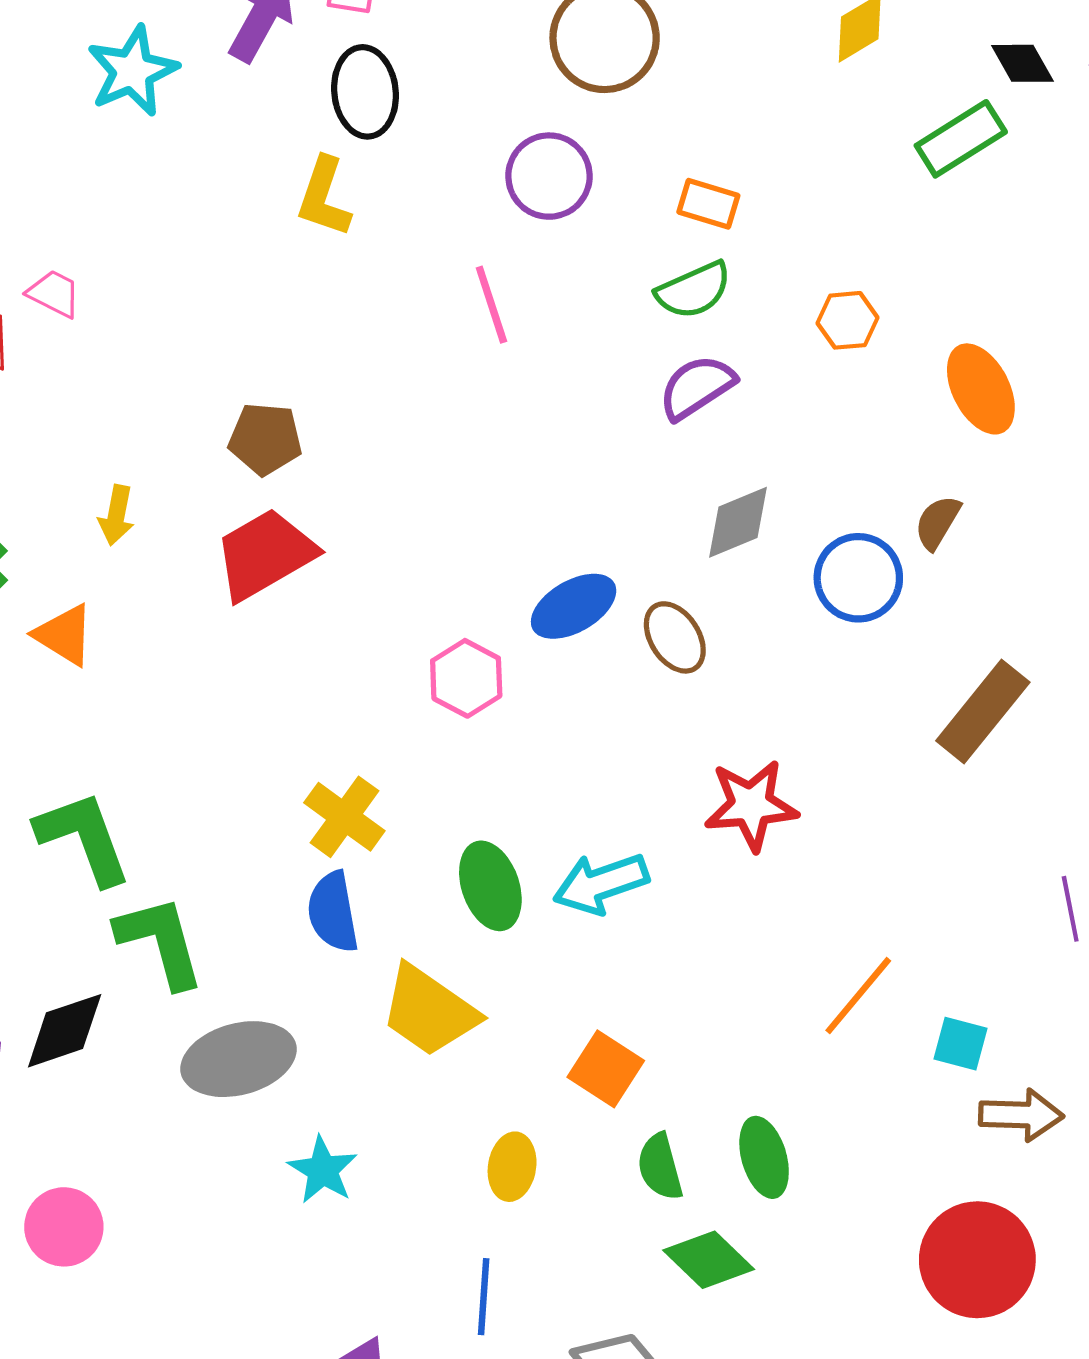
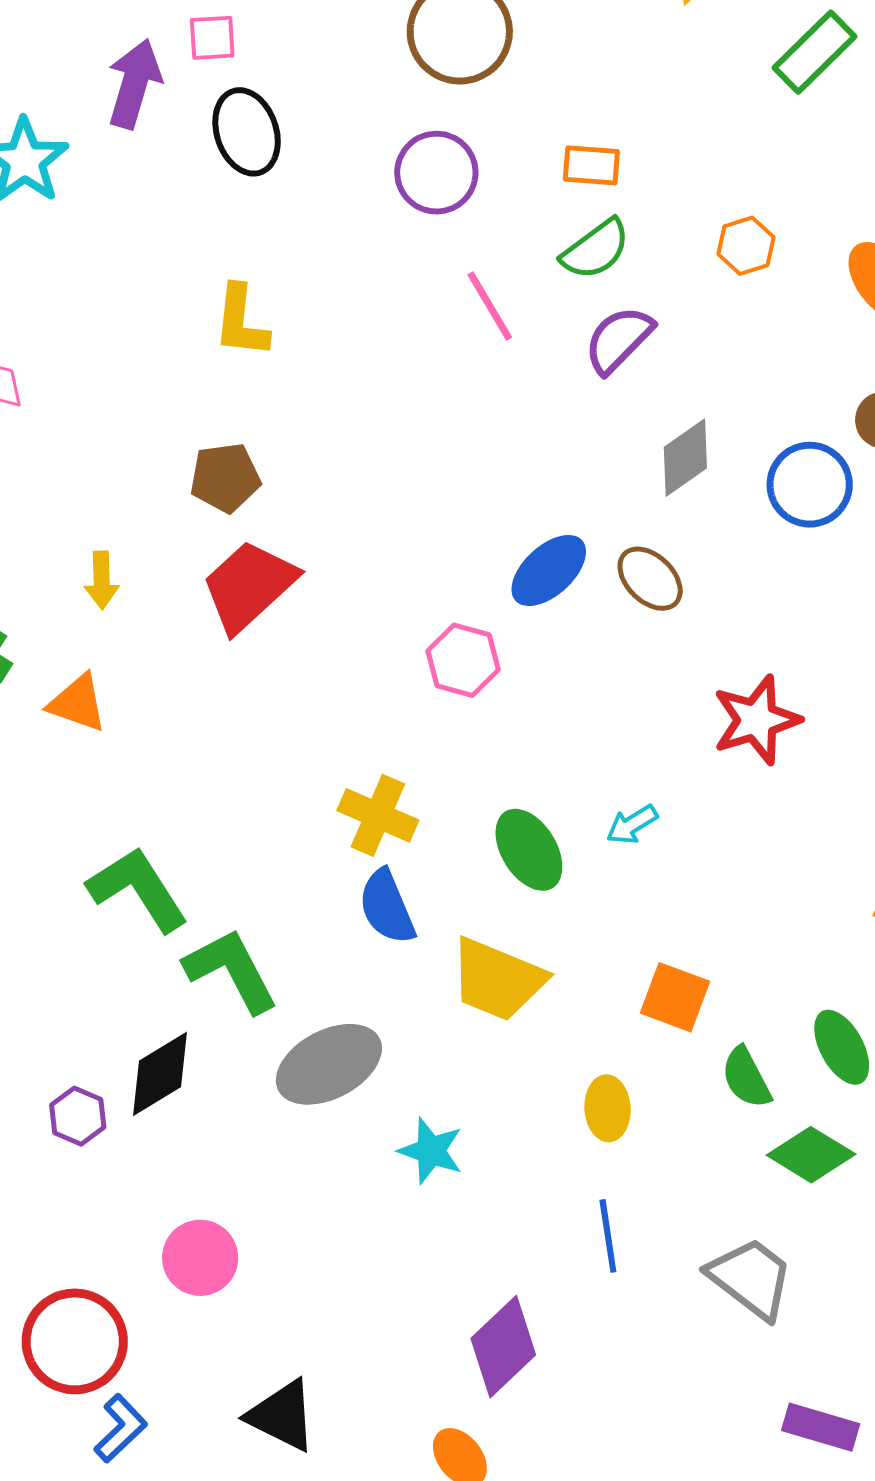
yellow L-shape: (324, 197) -> (241, 321), moved
pink line: (491, 305) -> (490, 306), moved
cyan arrow: (601, 884) -> (632, 825), size x0.6

